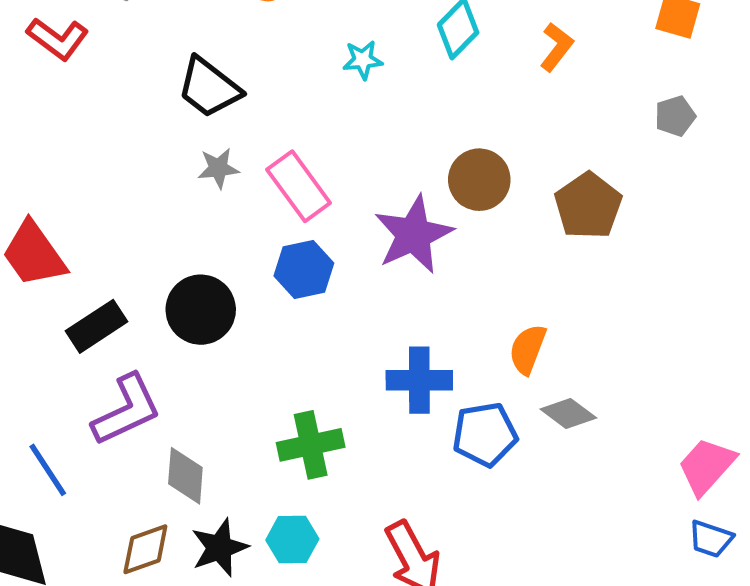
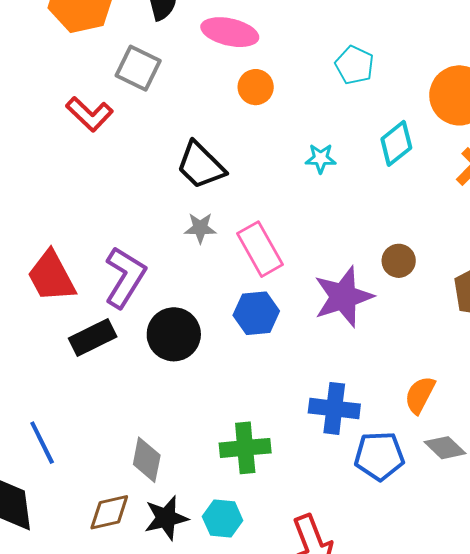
brown circle: (479, 180) -> (399, 261), size x0.7
purple L-shape: (127, 410) -> (125, 277), moved, turned -40

